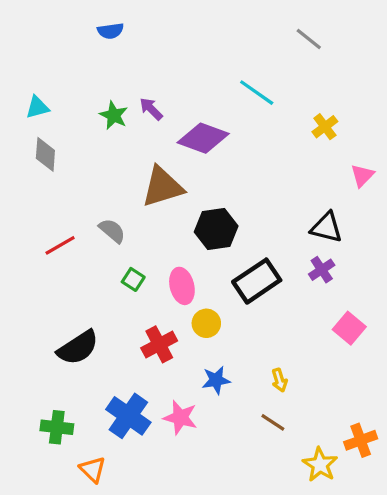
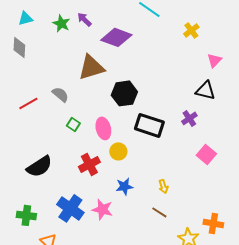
cyan triangle: (37, 107) -> (25, 18), moved
black triangle: (327, 227) -> (205, 90), moved
black rectangle: (257, 281) -> (149, 125), turned 52
orange cross: (361, 440) -> (213, 223), turned 30

